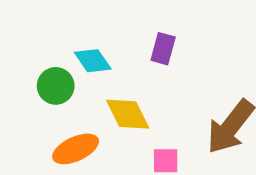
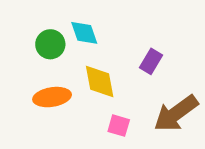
purple rectangle: (163, 49) -> (151, 61), moved

